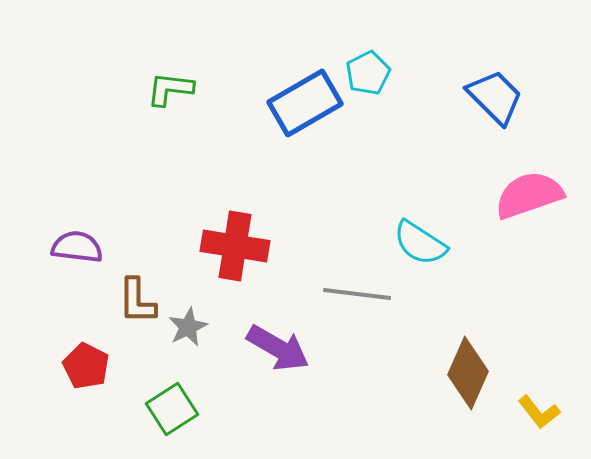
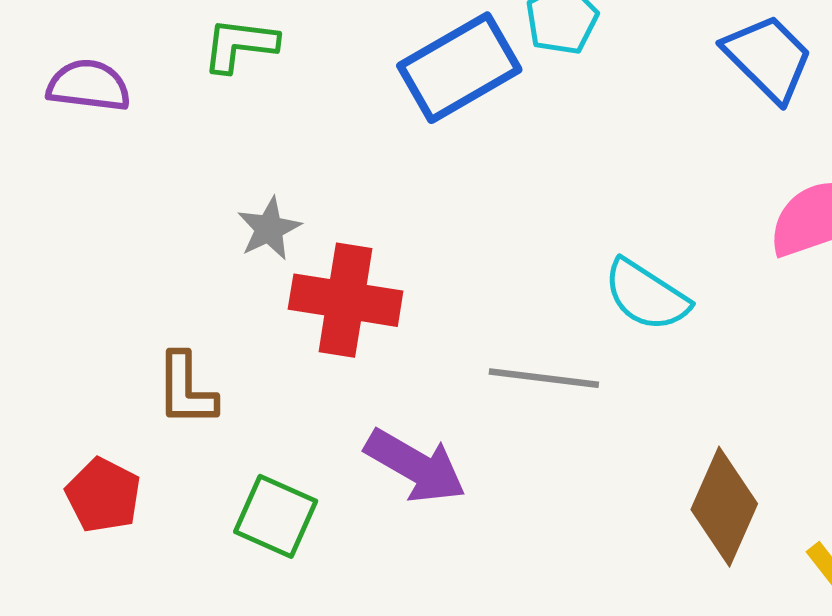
purple semicircle: (77, 247) -> (89, 86), moved
gray star: (188, 327) -> (269, 229), moved
green square: (172, 409) -> (276, 516), moved, turned -33

